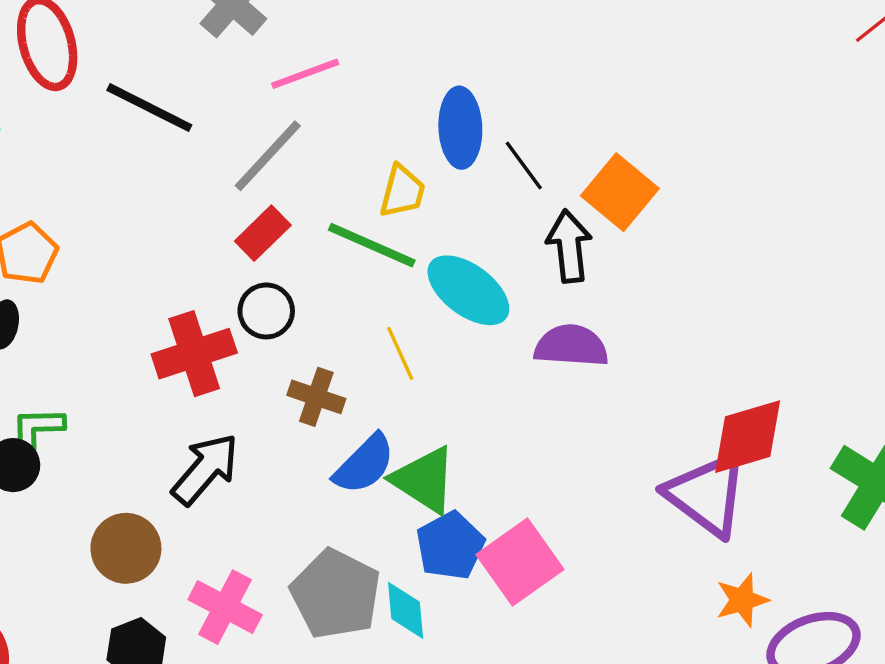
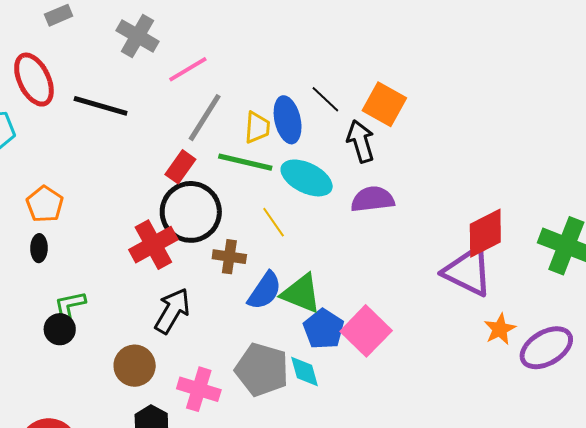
blue ellipse: (460, 128) -> (288, 120), moved
gray line: (268, 156) -> (205, 118), moved
black circle: (266, 311) -> (191, 212), size x1.8

